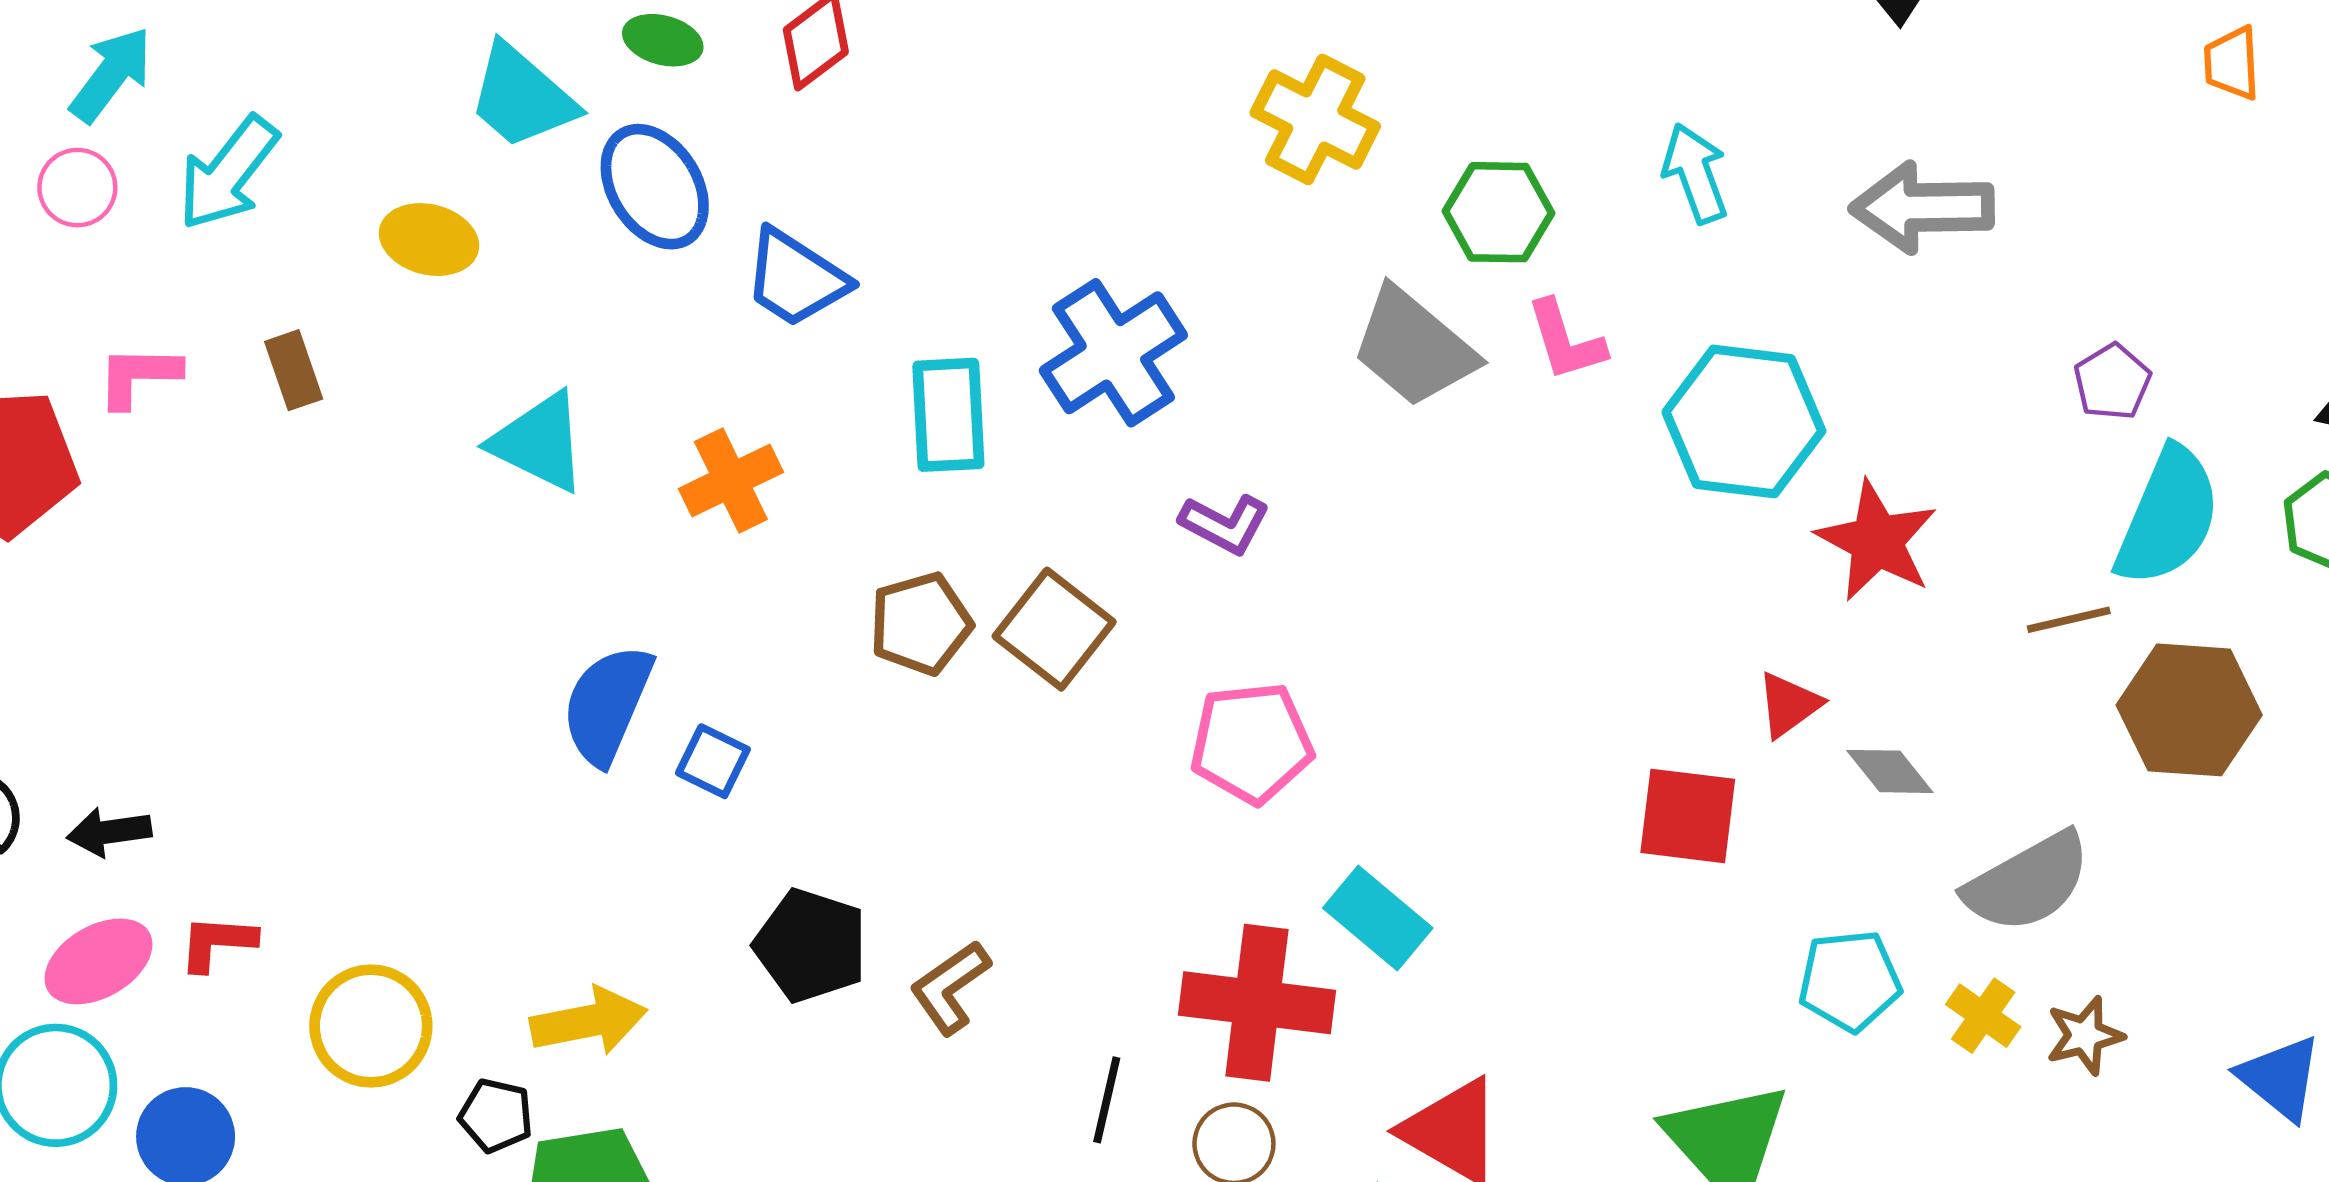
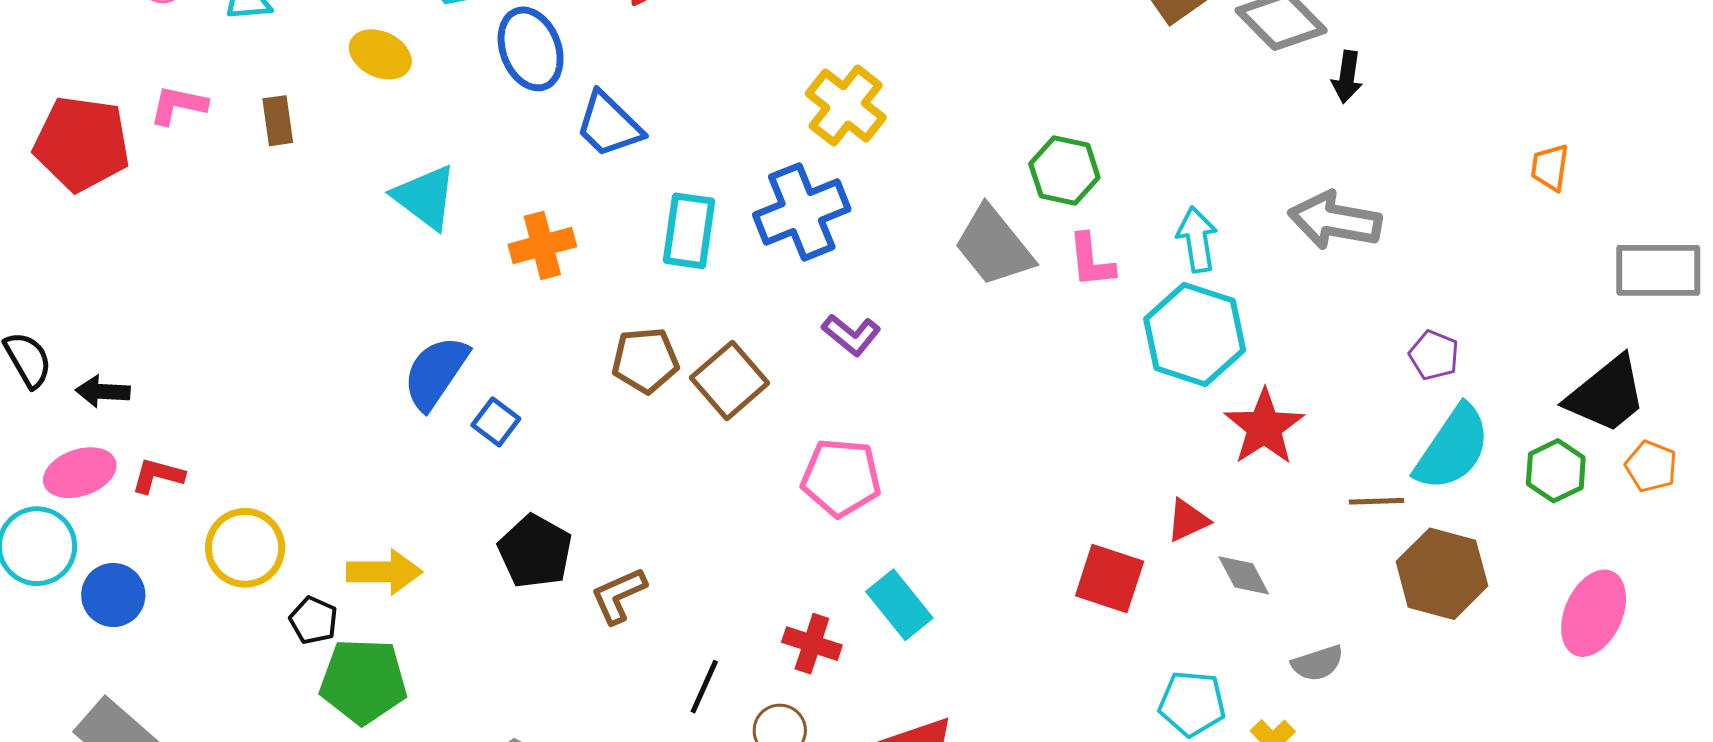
yellow cross: (1315, 119) -> (846, 105), moved
cyan arrow: (1695, 173) -> (1197, 239), moved
purple pentagon: (2112, 382) -> (1434, 355), turned -30
gray semicircle: (2028, 882) -> (1318, 663), size x0.6
red cross: (1257, 1003) -> (812, 644), size x0.6

